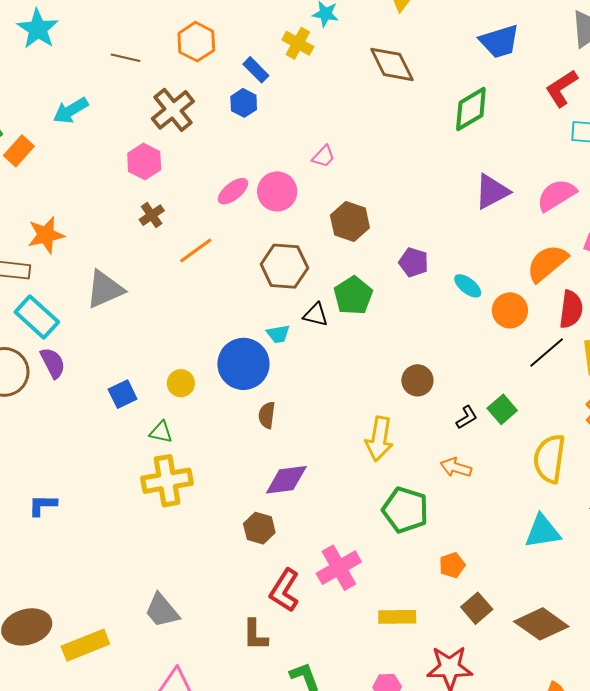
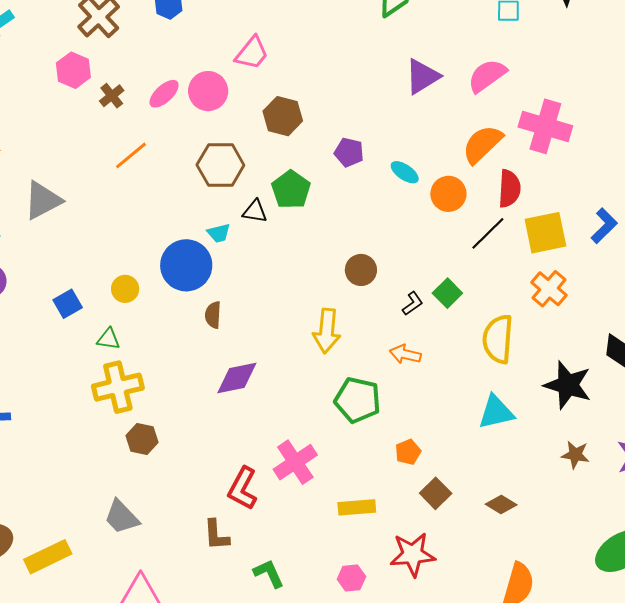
pink trapezoid: (323, 156) -> (252, 53), size x1.5
brown cross: (152, 215) -> (112, 96), moved
brown hexagon: (259, 528) -> (142, 439), moved
brown diamond: (541, 624) -> (501, 504), size x0.6

